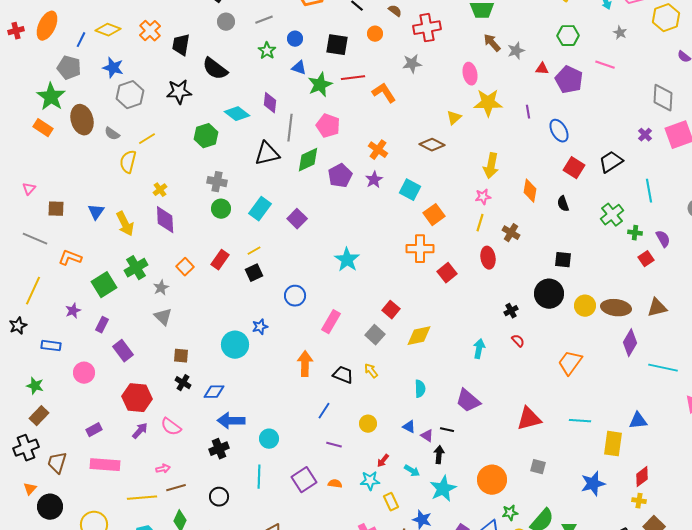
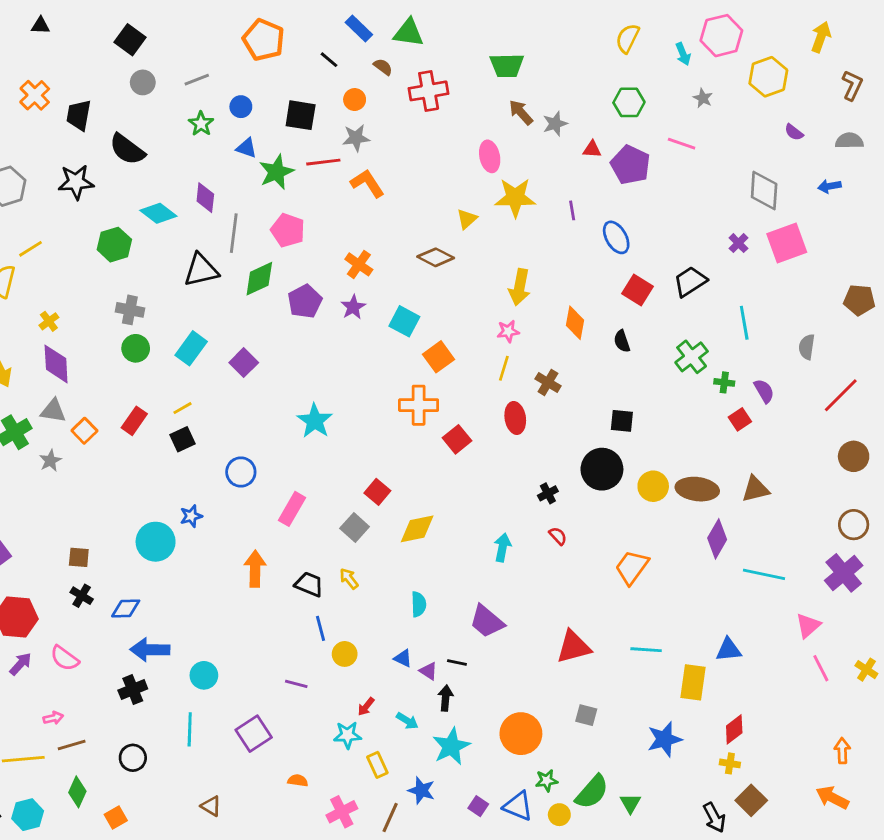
gray star: (412, 64) -> (356, 138), moved
gray triangle: (163, 317) -> (53, 411), moved, turned -36
blue line: (324, 411) -> (320, 628), moved, turned -48
orange semicircle: (335, 484) -> (298, 781), moved

